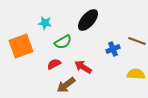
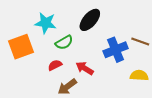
cyan star: (45, 23) -> (46, 23), size x1.5
blue cross: (113, 49) -> (116, 50), size x1.6

